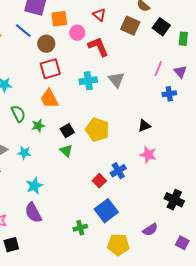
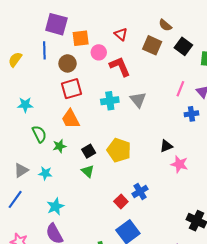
blue line: (23, 31) -> (44, 50), turned 48
pink star: (148, 155) -> (179, 164), moved

